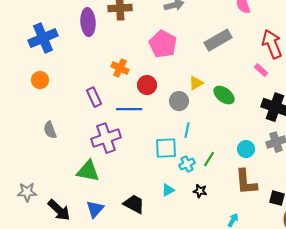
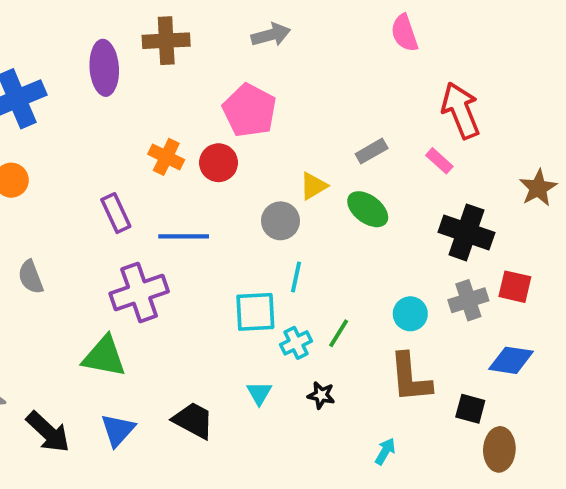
gray rectangle: (218, 40) -> (372, 151), moved, size x0.6
red circle: (147, 85) -> (219, 163), moved
cyan triangle: (168, 190) -> (259, 393), turned -32

